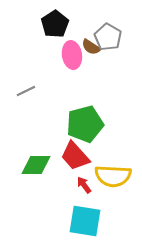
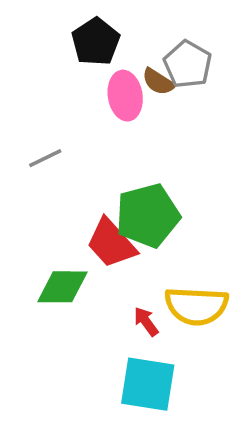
red trapezoid: (75, 156) -> (111, 243), moved

